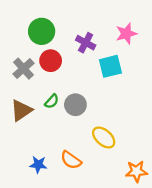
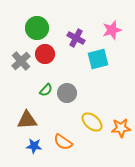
brown triangle: (21, 110) -> (27, 120), moved, turned 30
orange star: (136, 171) -> (121, 128), moved

